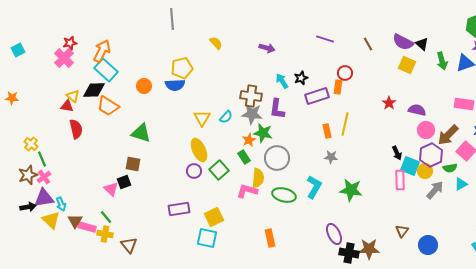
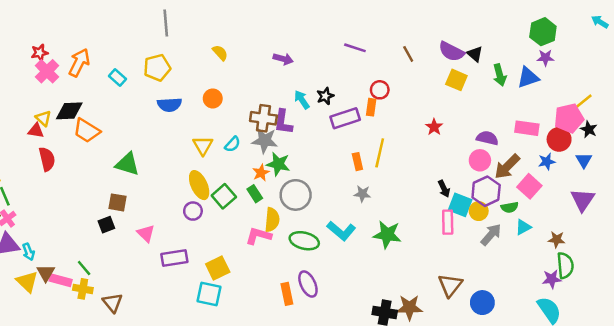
pink cross: (64, 58) -> (47, 71), moved
yellow pentagon: (182, 68) -> (157, 68), moved
cyan rectangle: (106, 70) -> (117, 77), moved, size x0.6
orange circle: (144, 86) -> (213, 98), moved
purple L-shape: (277, 109) -> (283, 122), moved
purple semicircle: (417, 110) -> (487, 138), moved
green square: (219, 170) -> (224, 196), moved
cyan L-shape: (314, 187) -> (341, 231), turned 100
pink triangle: (111, 189) -> (146, 233), moved
yellow triangle: (51, 220) -> (27, 282), moved
brown triangle: (402, 231) -> (450, 285), size x1.5
purple ellipse: (334, 234) -> (308, 284), moved

